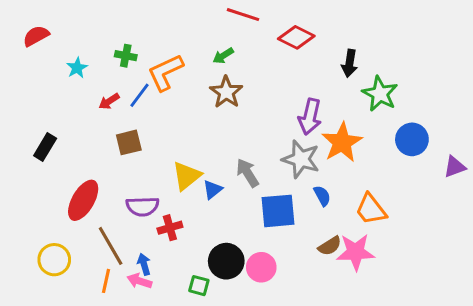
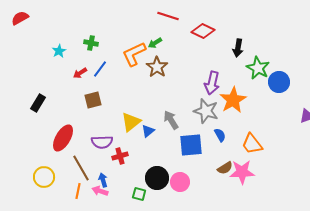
red semicircle: (36, 36) -> (20, 18), moved
orange L-shape: (165, 72) -> (134, 54), moved
blue circle: (412, 139) -> (279, 82), moved

